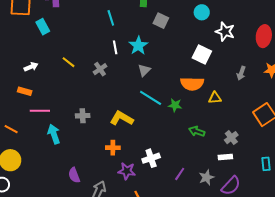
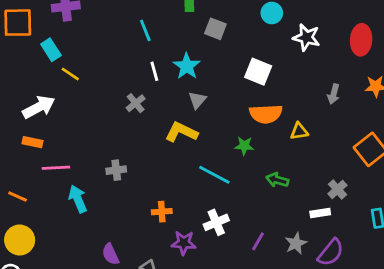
white square: (202, 54) -> (258, 72), moved
yellow line: (69, 62) -> (70, 74), moved
white arrow: (31, 67) -> (39, 107), size x1.6
cyan line: (151, 98) -> (214, 175), moved
yellow L-shape: (122, 118) -> (181, 132), moved
gray cross: (231, 138) -> (337, 189), moved

